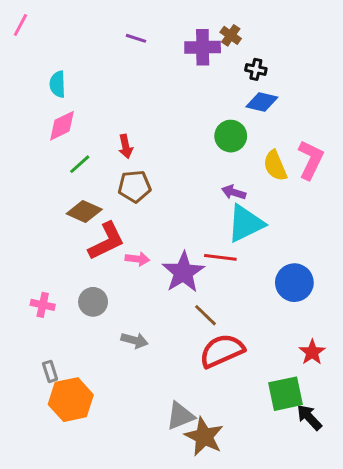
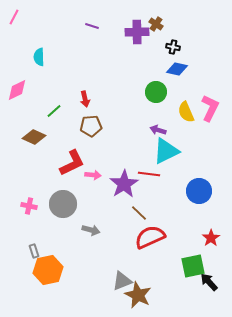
pink diamond: (62, 126) -> (17, 90), moved
brown diamond: (84, 212) -> (34, 137), moved
gray circle: (93, 302) -> (63, 204), size x1.4

